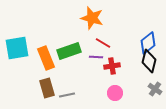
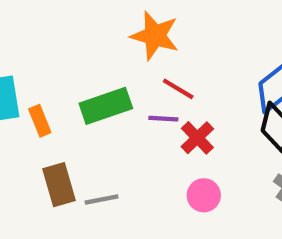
orange rectangle: (46, 58) -> (40, 121), moved, size x0.6
red cross: (112, 66) -> (197, 138), turned -35

